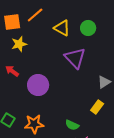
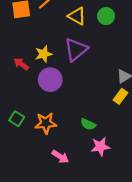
yellow star: (19, 44) -> (44, 54), moved
purple triangle: (75, 58) -> (76, 50), moved, turned 35
yellow rectangle: (97, 107) -> (120, 96), moved

